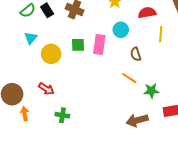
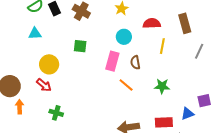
cyan triangle: (31, 38) -> (35, 33), turned 40
pink rectangle: (99, 44) -> (112, 61), moved
yellow circle: (51, 54) -> (49, 64), moved
green star: (151, 91) -> (162, 86), moved

